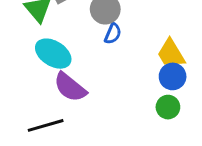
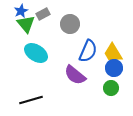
blue semicircle: (113, 34) -> (88, 51), moved, size x1.6
purple semicircle: (70, 87) -> (75, 75), moved

